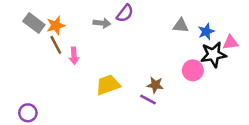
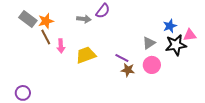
gray triangle: (181, 25) -> (149, 43), moved, turned -40
pink circle: (193, 70) -> (152, 65), moved
yellow trapezoid: (108, 85) -> (86, 55), moved
purple line: (148, 99) -> (122, 58), moved

